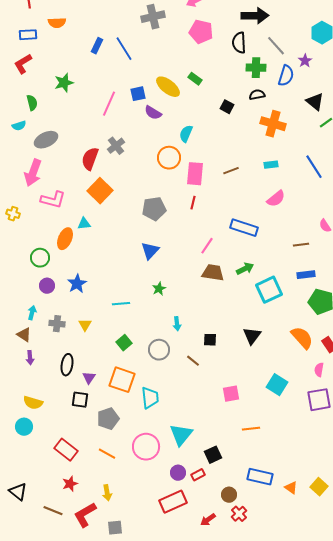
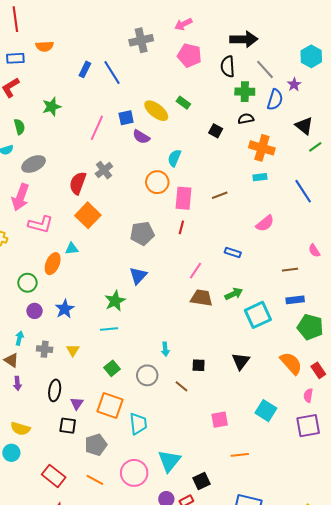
cyan rectangle: (271, 165) -> (260, 177), moved
blue rectangle: (244, 228) -> (233, 253), size x0.6
green star: (159, 289) -> (115, 301), moved, size x1.5

